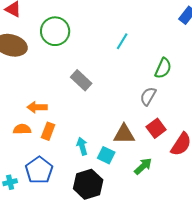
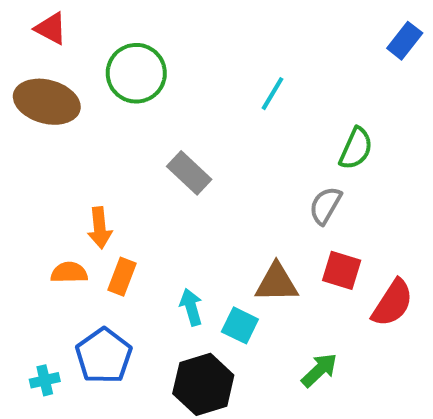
orange arrow: (37, 107) -> (100, 228), turned -96
red square: (156, 128) -> (342, 270), turned -36
green arrow: (143, 166) -> (319, 370), moved

